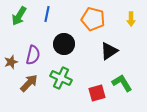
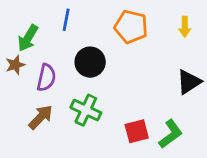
green arrow: (19, 16) -> (28, 38), moved
black triangle: (109, 51) -> (189, 82), moved
brown star: (11, 62) -> (15, 65), moved
green L-shape: (122, 83) -> (171, 134), moved, turned 85

